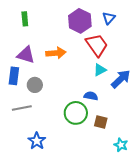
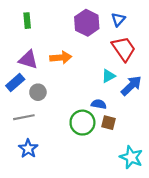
red trapezoid: (97, 45) -> (124, 49), moved
blue rectangle: (14, 76) -> (15, 82), turned 42
brown square: (101, 122) -> (108, 123), moved
blue star: (37, 141) -> (28, 149), moved
cyan star: (121, 145) -> (131, 157), size x1.5

